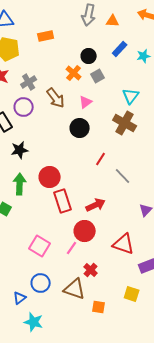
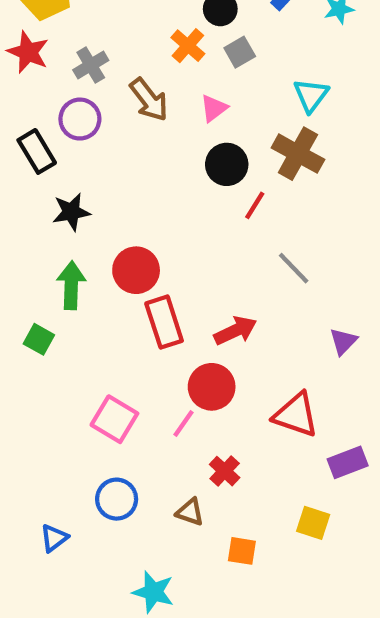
black circle: (80, 128) -> (227, 164), moved
red line: (101, 159) -> (255, 205), moved
brown triangle: (75, 289) -> (190, 512), size x0.6
blue triangle: (20, 298) -> (54, 538), moved
cyan star: (34, 322) -> (153, 592), moved

